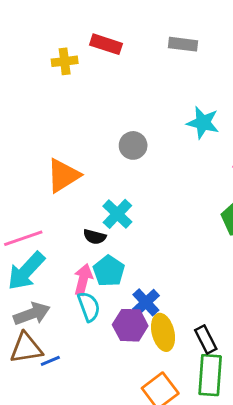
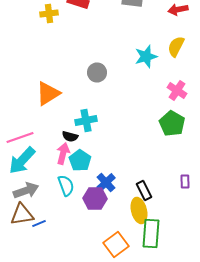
cyan star: (203, 123) -> (146, 56), turned -30
cyan cross: (117, 214) -> (86, 120), turned 35
pink arrow: (83, 280) -> (63, 154), moved
yellow ellipse: (163, 332) -> (139, 210), moved
black rectangle: (206, 339) -> (144, 190), moved

